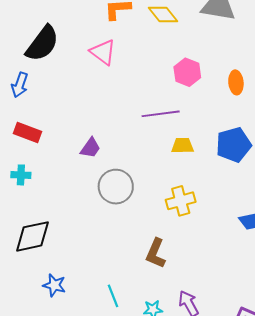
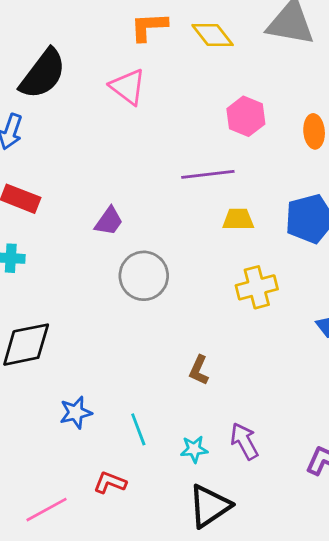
yellow cross: (181, 201) -> (257, 287), moved
brown L-shape: (156, 253) -> (199, 370), size x0.7
blue star: (54, 285) -> (76, 413), moved, turned -30

